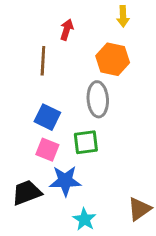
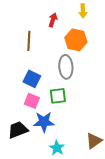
red arrow: (67, 30) -> (53, 20), moved

